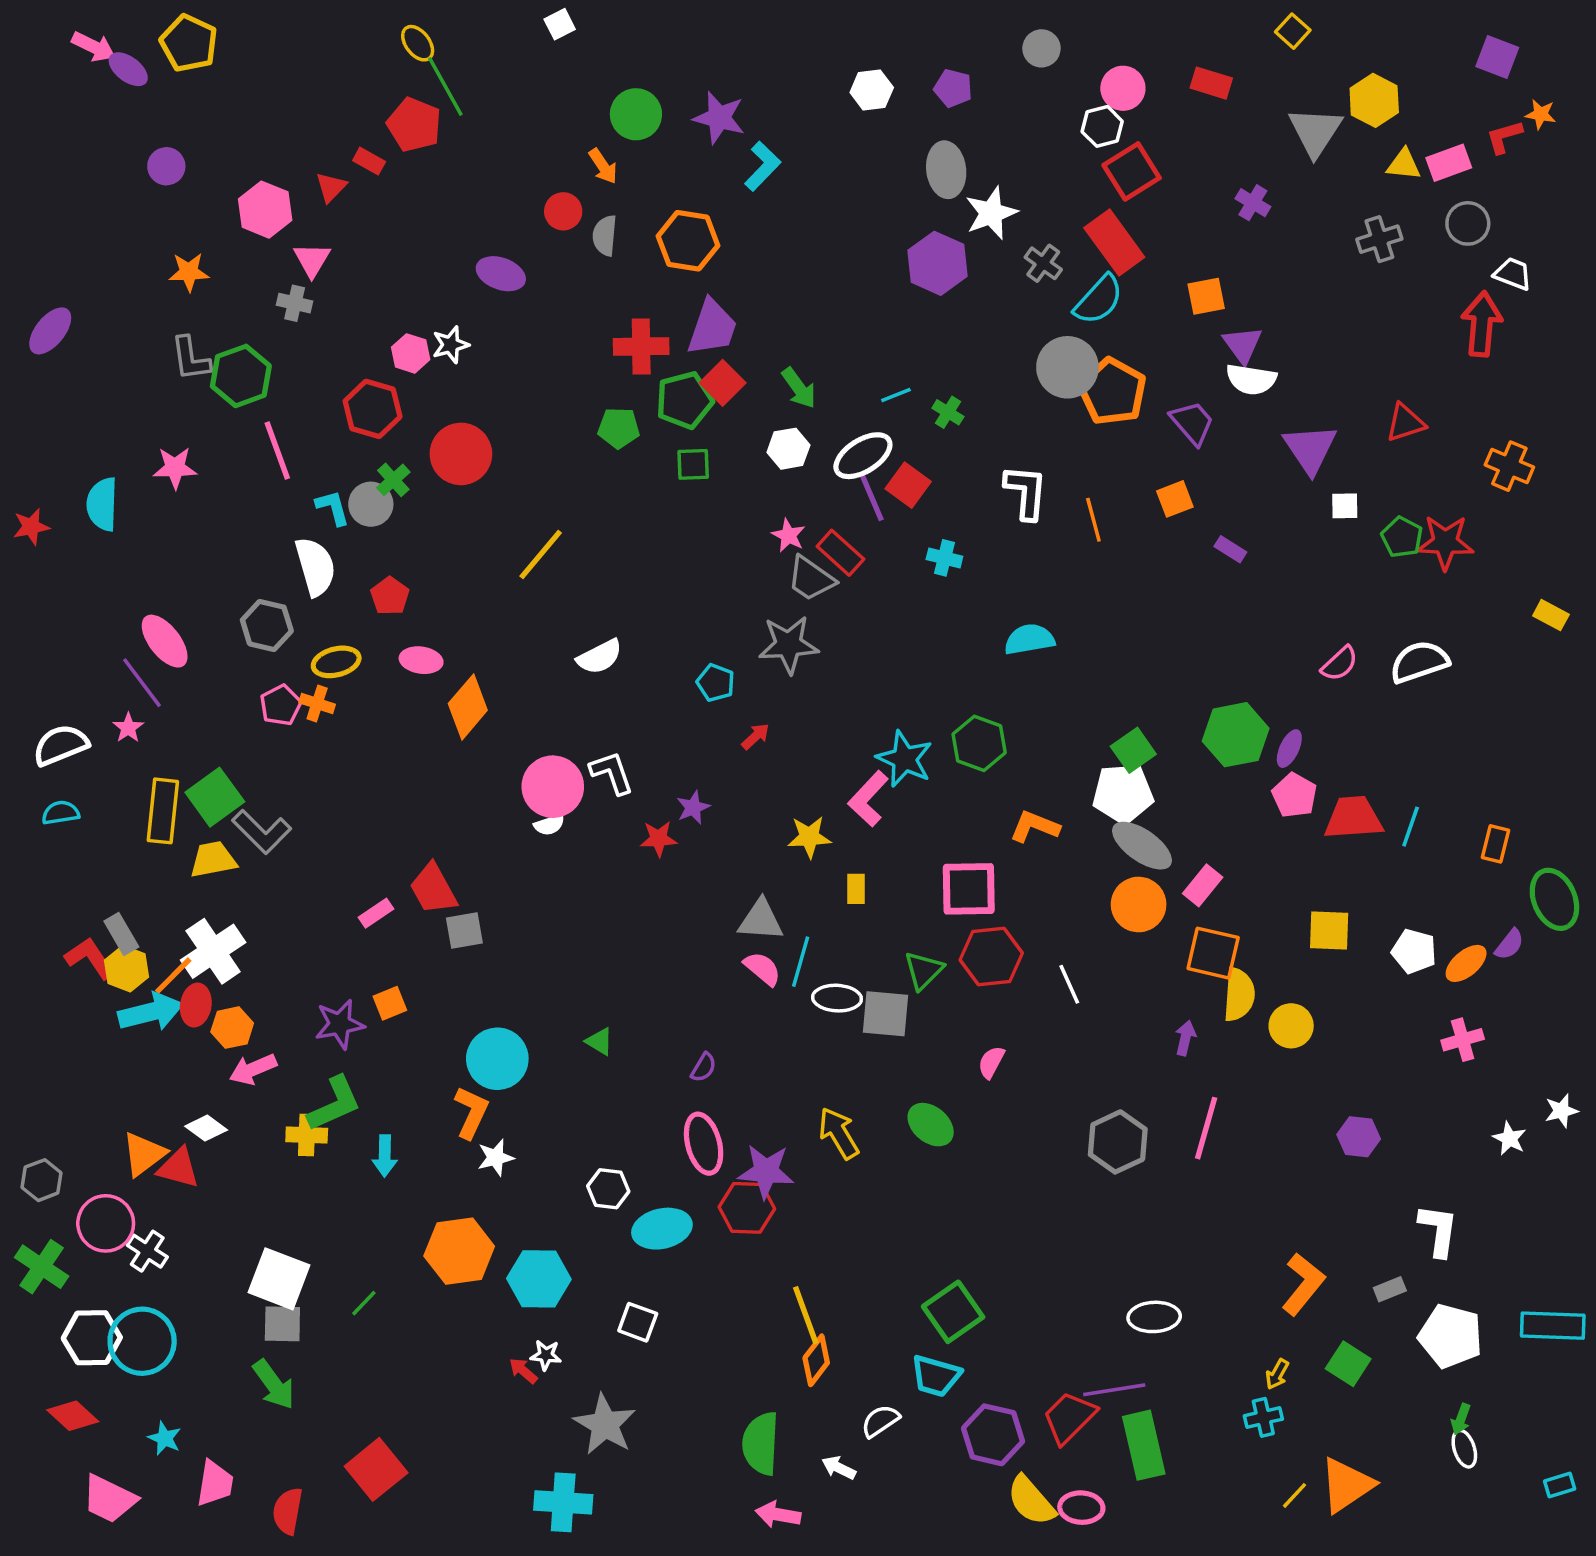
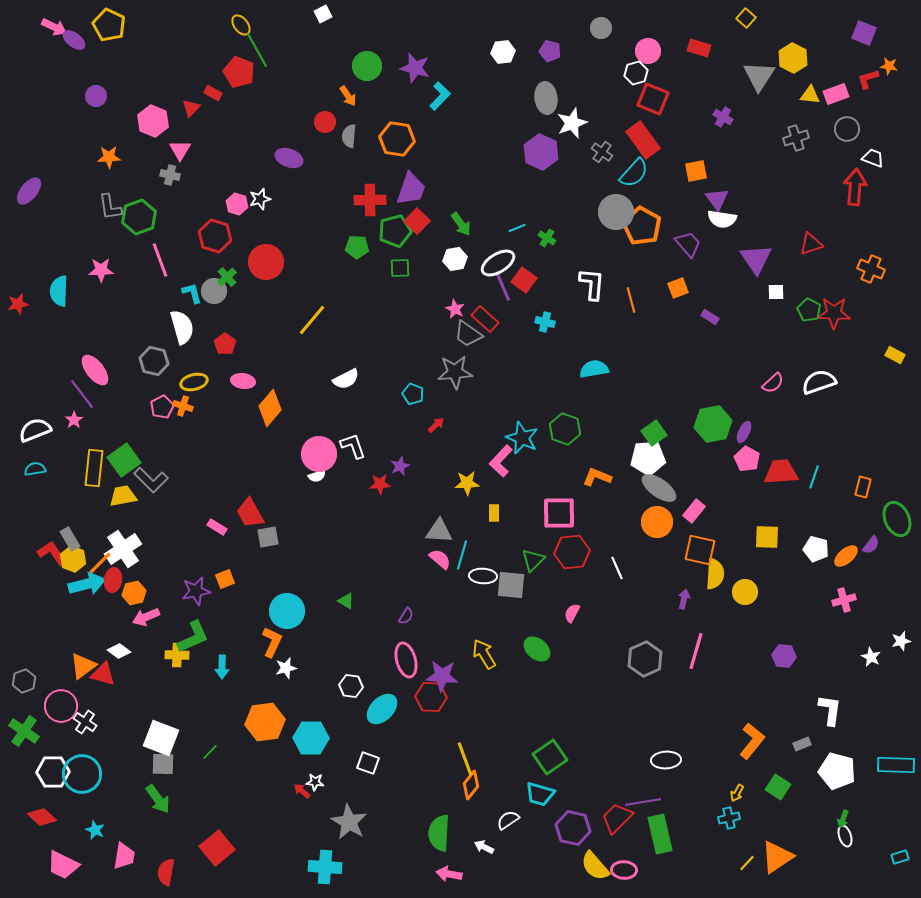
red square: (1132, 171) -> (653, 99), turned -36
pink rectangle: (376, 913) -> (217, 527), turned 66
cyan ellipse: (662, 1229) -> (382, 709), turned -32

